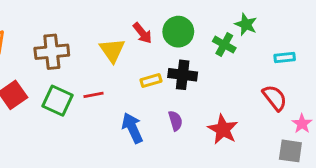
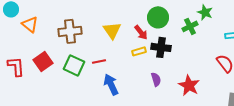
red arrow: (142, 33) -> (141, 32), moved
green cross: (224, 45) -> (190, 26), turned 35
blue arrow: (132, 128) -> (111, 84), moved

